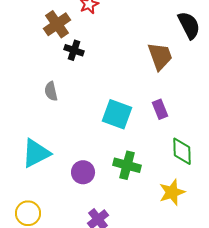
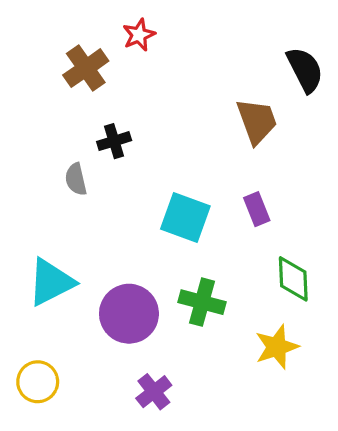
black cross: (74, 50) -> (114, 141), moved, turned -36
purple circle: (83, 172) -> (129, 314), size x1.5

